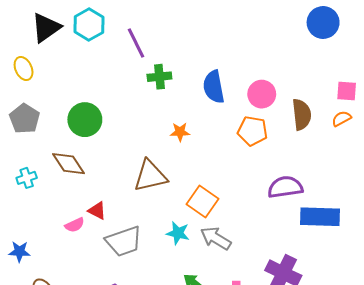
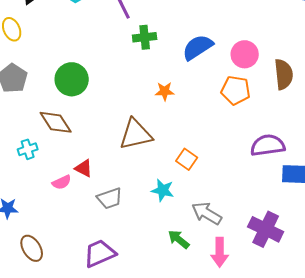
blue semicircle: (214, 87) -> (198, 47), turned 68
cyan cross: (27, 178) -> (28, 149), moved
orange square: (202, 201) -> (187, 159), size x0.7
gray arrow: (216, 238) -> (207, 213), moved
gray trapezoid: (124, 241) -> (110, 198), size x0.7

